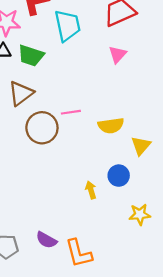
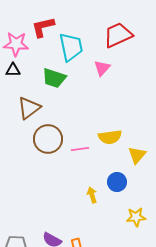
pink triangle: (118, 54) -> (102, 68), moved
green trapezoid: (31, 56) -> (54, 78), moved
pink line: (71, 112) -> (80, 149), moved

